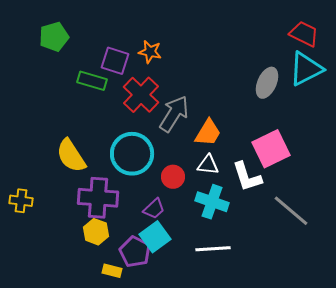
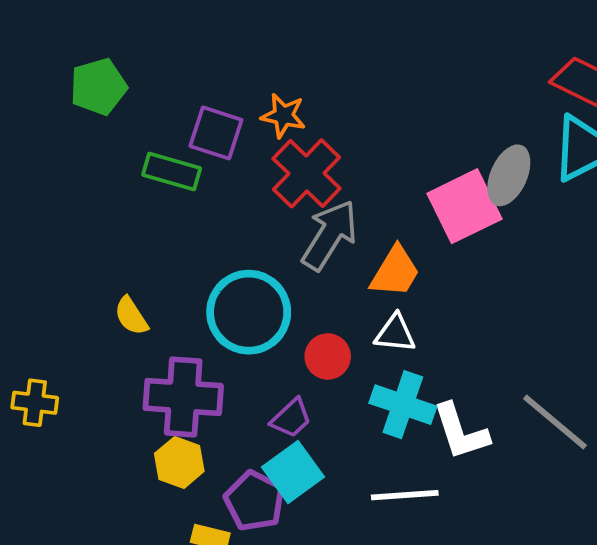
red cross: (141, 95) -> (306, 173), moved
pink square: (271, 149) -> (465, 206), moved
yellow semicircle: (71, 156) -> (131, 316), size x0.6
white L-shape: (247, 177) -> (461, 432), moved

